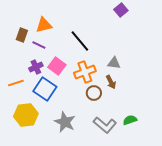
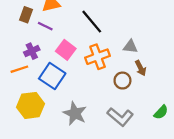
purple cross: (36, 67) -> (32, 51), moved
brown arrow: (111, 82) -> (141, 68), moved
brown circle: (94, 93) -> (122, 81), moved
green semicircle: (130, 120) -> (161, 112), moved, turned 152

